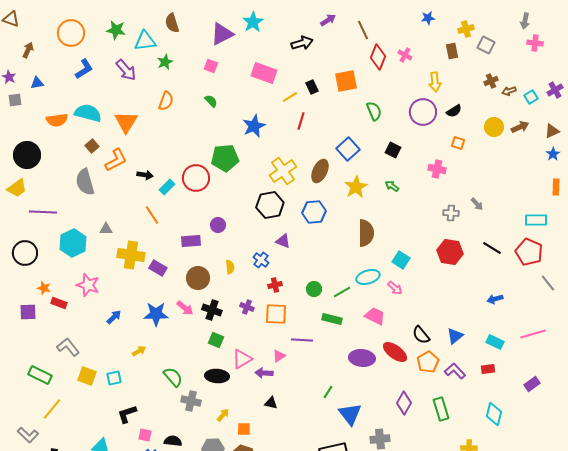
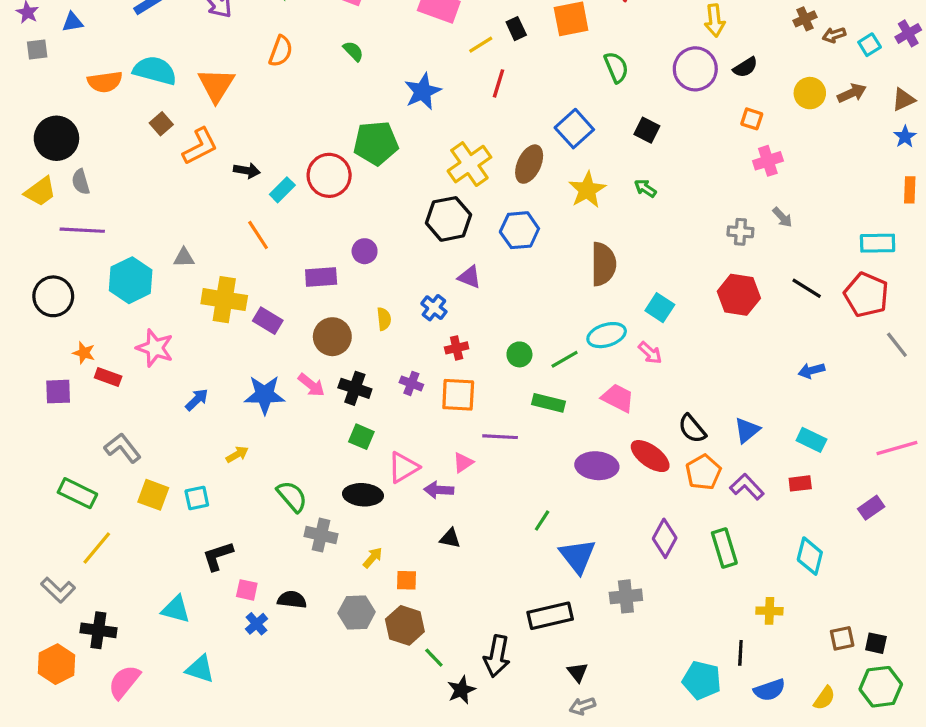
pink cross: (437, 169) -> (768, 161), moved, turned -30
gray semicircle: (85, 182) -> (81, 182), moved, size x0.6
pink line: (533, 334) -> (897, 448), moved

